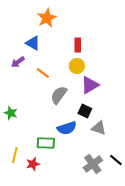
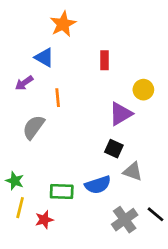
yellow circle: (77, 66) -> (143, 90), moved
orange line: (43, 73) -> (58, 98), turned 48
gray semicircle: (59, 95) -> (34, 127), moved
green star: (11, 113) -> (15, 181), moved
blue semicircle: (67, 128) -> (98, 185), moved

